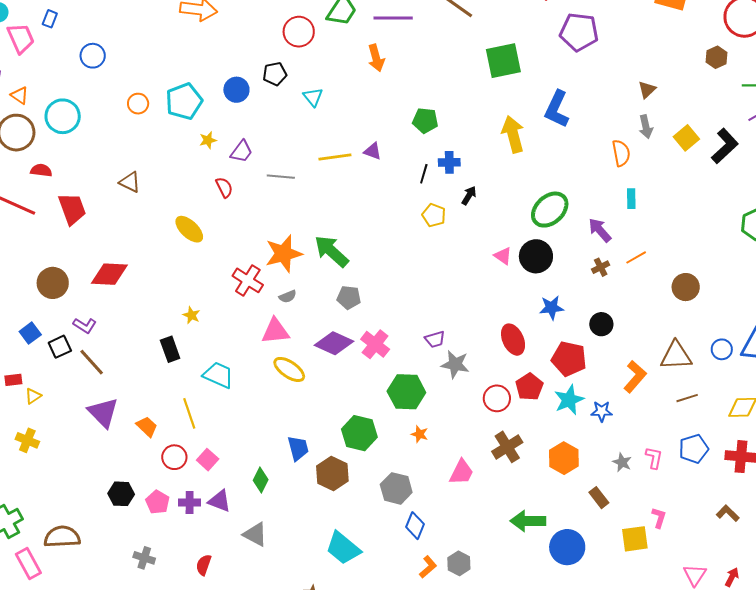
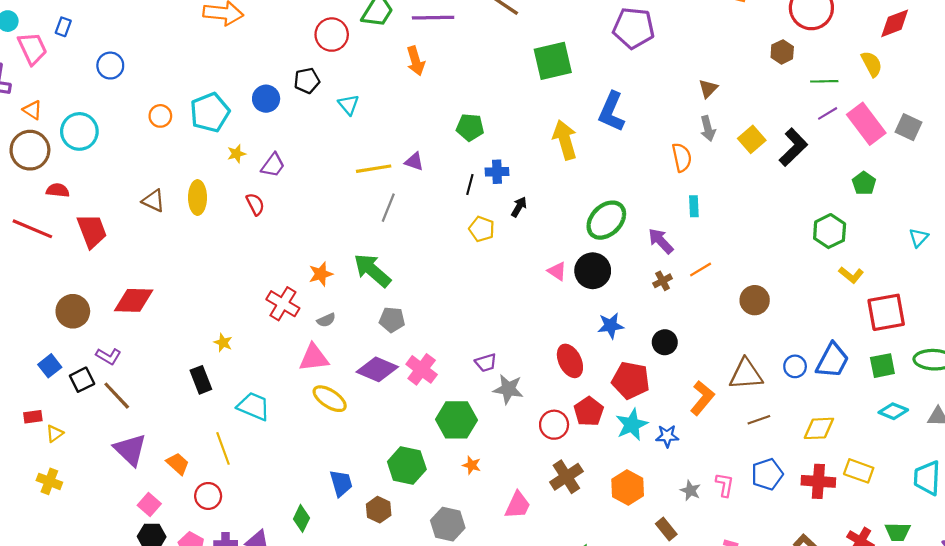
gray line: (281, 177) -> (388, 208), moved, turned -72
yellow ellipse: (189, 229) -> (198, 198), moved, turned 48
orange star: (284, 254) -> (321, 274), size x0.6
pink square: (208, 460) -> (149, 504), moved
brown hexagon: (332, 474) -> (379, 510), size x0.7

